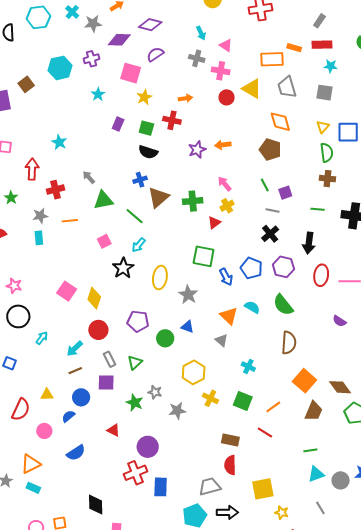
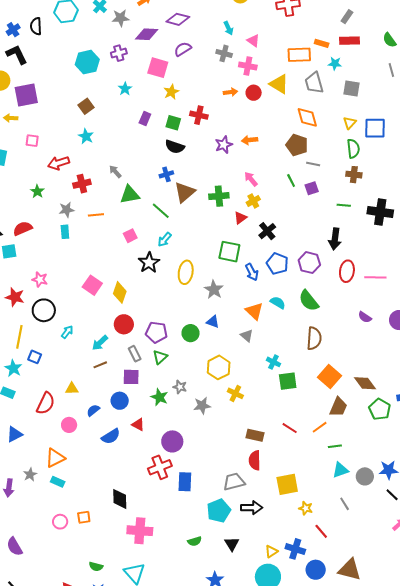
cyan star: (331, 66) -> (335, 64), moved
brown square: (26, 84) -> (86, 106), moved
orange arrow: (185, 98) -> (230, 92), moved
red arrow: (32, 169) -> (59, 163), turned -110
gray line: (273, 210) -> (313, 164), moved
black cross: (270, 234) -> (267, 231), moved
purple pentagon: (138, 321) -> (156, 332), moved
blue circle: (81, 397) -> (120, 401), moved
green square: (243, 401) -> (288, 381), moved, turned -30
orange line: (273, 407) -> (320, 427), moved
blue semicircle: (76, 453) -> (111, 436), moved

